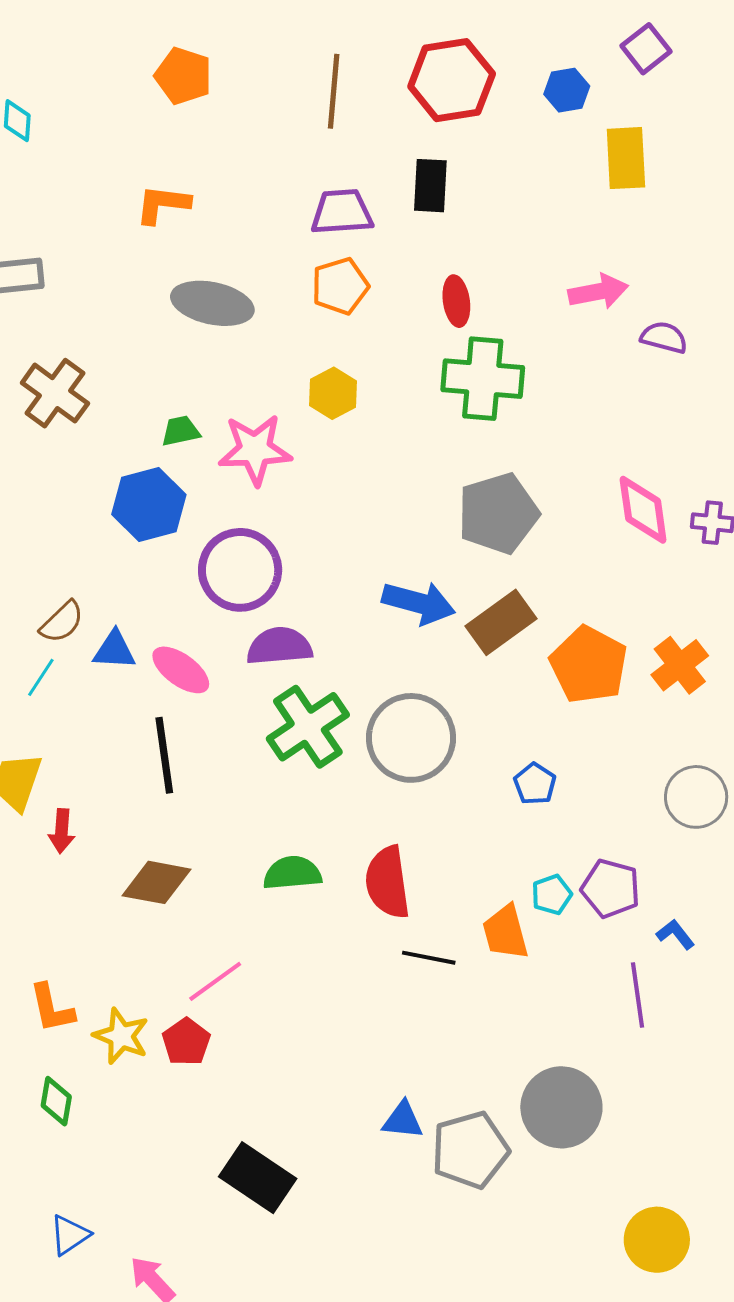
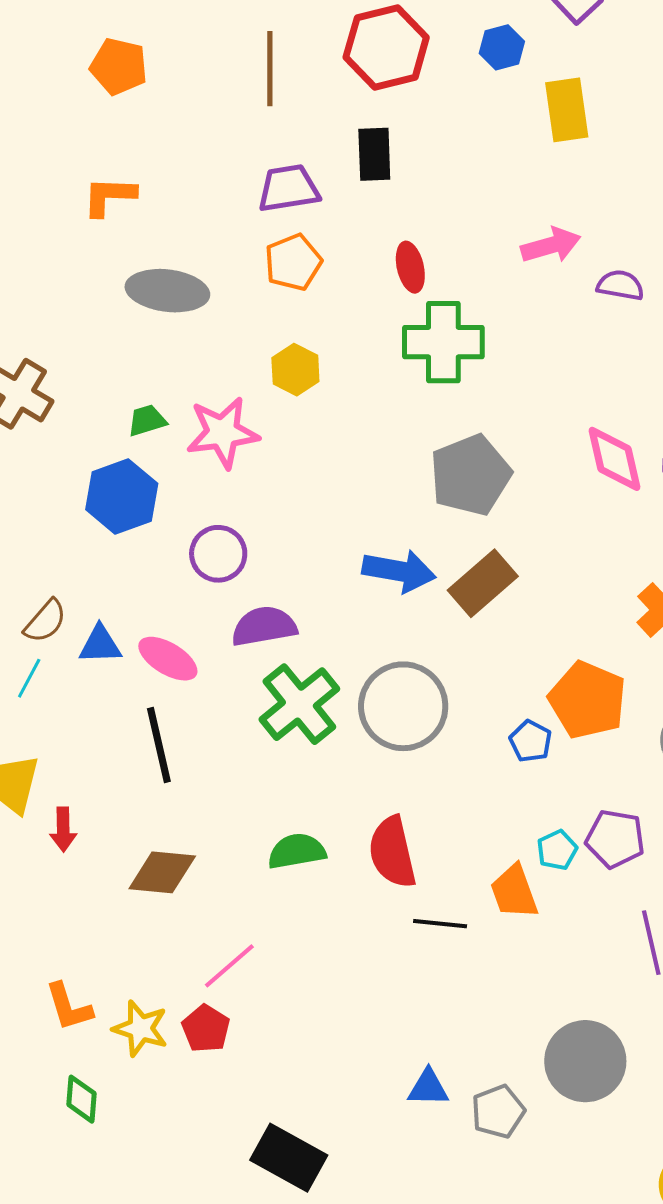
purple circle: (240, 570) -> (218, 554), size x0.7
orange pentagon: (589, 665) -> (588, 700), moved
gray pentagon: (470, 1150) -> (498, 1112), size x0.7

